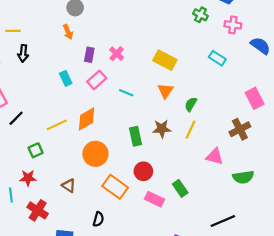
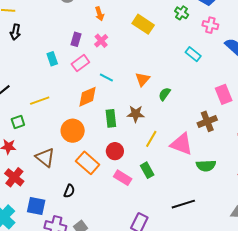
orange arrow: (68, 32) -> (99, 14), moved
yellow rectangle: (165, 60) -> (143, 24), moved
orange diamond: (87, 119) -> (88, 97), moved
yellow line: (190, 130) -> (151, 139), moved
pink triangle: (215, 156) -> (182, 144), size x1.4
brown triangle: (69, 186) -> (45, 157), size x1.5

